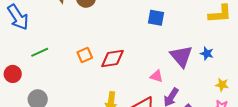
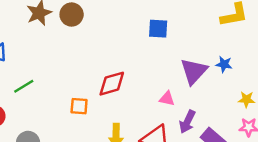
orange square: (85, 55) -> (79, 106), moved, turned 35
purple triangle: (181, 56) -> (194, 71), turned 30

